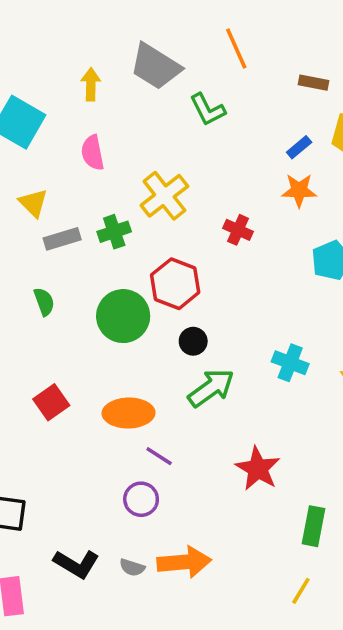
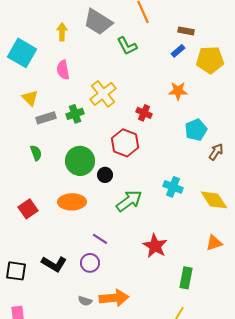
blue rectangle: (299, 147) -> (178, 51), moved
red hexagon: (175, 284) -> (125, 143), moved
black circle: (193, 341) -> (105, 175), moved
red square: (51, 402) -> (28, 209), moved
orange ellipse: (129, 413) -> (72, 202), moved
black L-shape: (76, 564) -> (54, 264), moved

